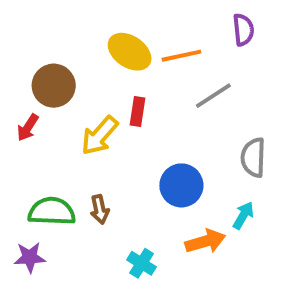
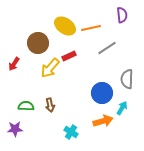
brown circle: (54, 86) -> (38, 43), moved
red rectangle: (138, 112) -> (69, 56), turned 56
blue circle: (181, 185) -> (102, 93), moved
green semicircle: (52, 211) -> (26, 106), size x0.7

